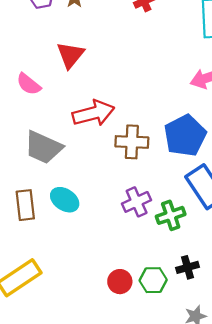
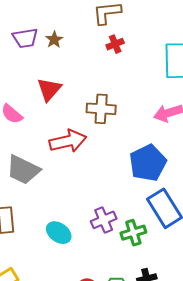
brown cross: (132, 142) -> (101, 109), moved
cyan ellipse: (65, 200) -> (59, 233), moved

